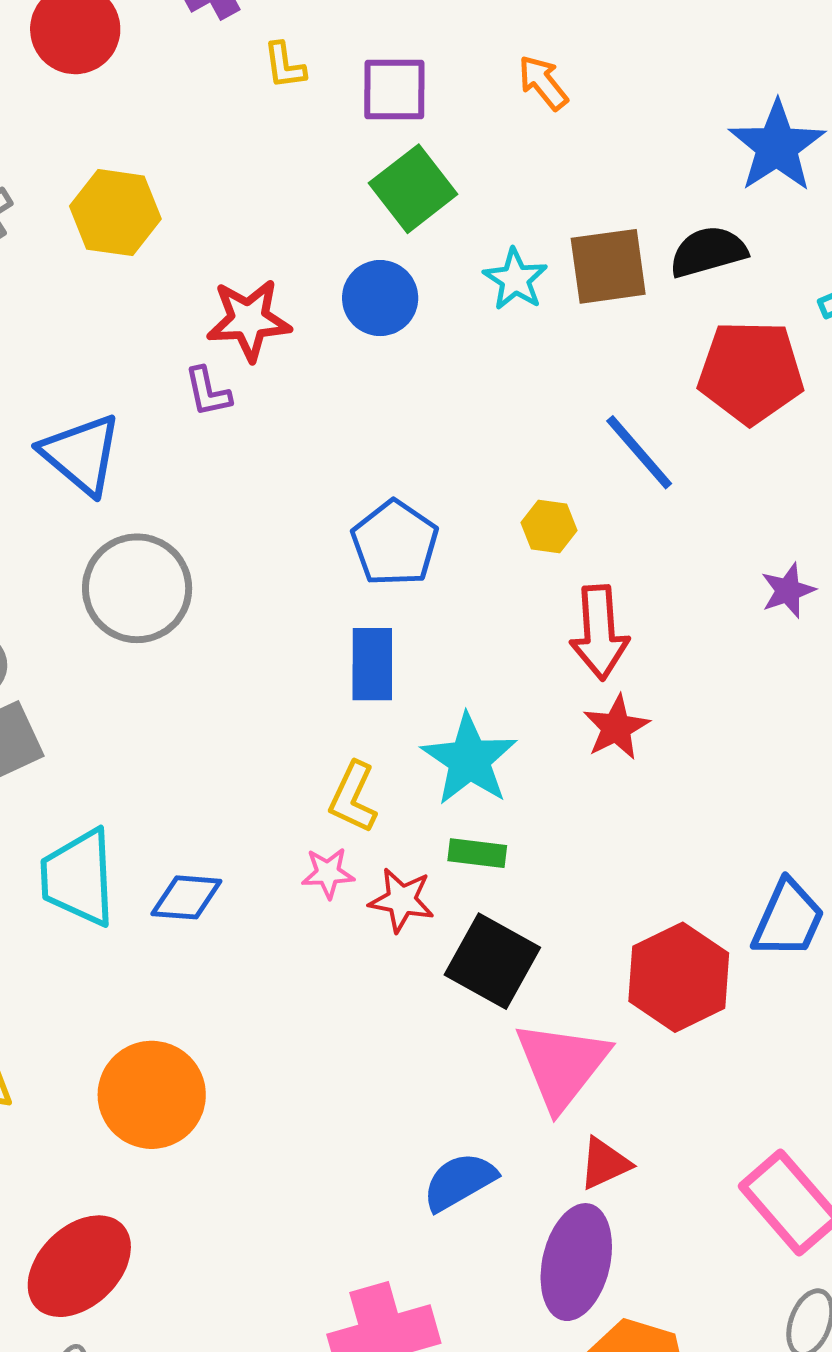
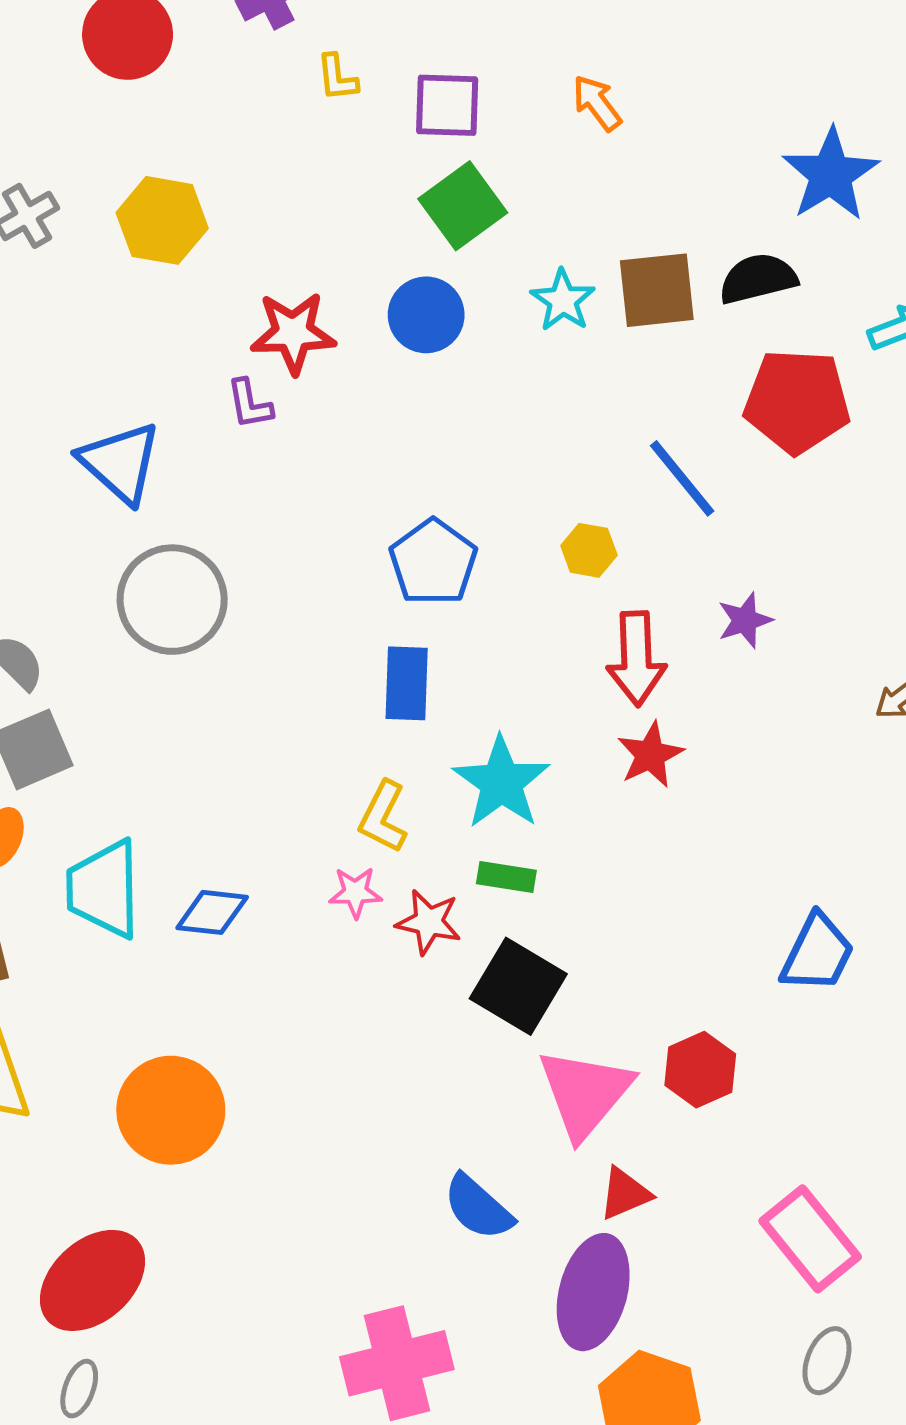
purple star: (788, 591) -> (745, 620), moved
red hexagon: (679, 977) -> (700, 1070), moved, size x0.7
blue semicircle: (459, 1182) -> (478, 1207), turned -110

